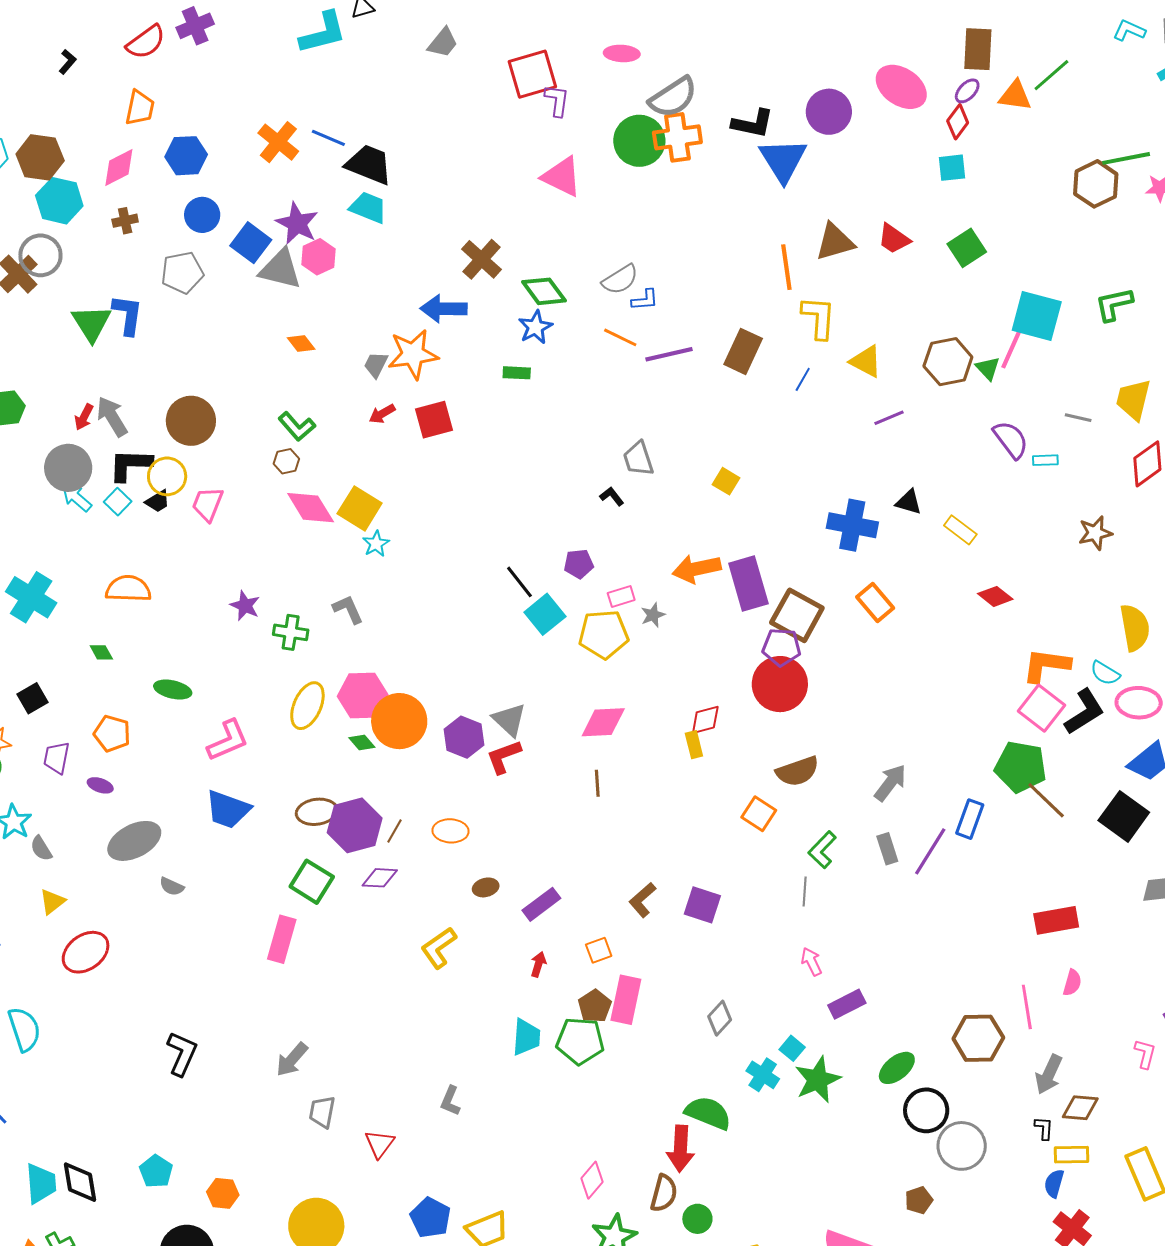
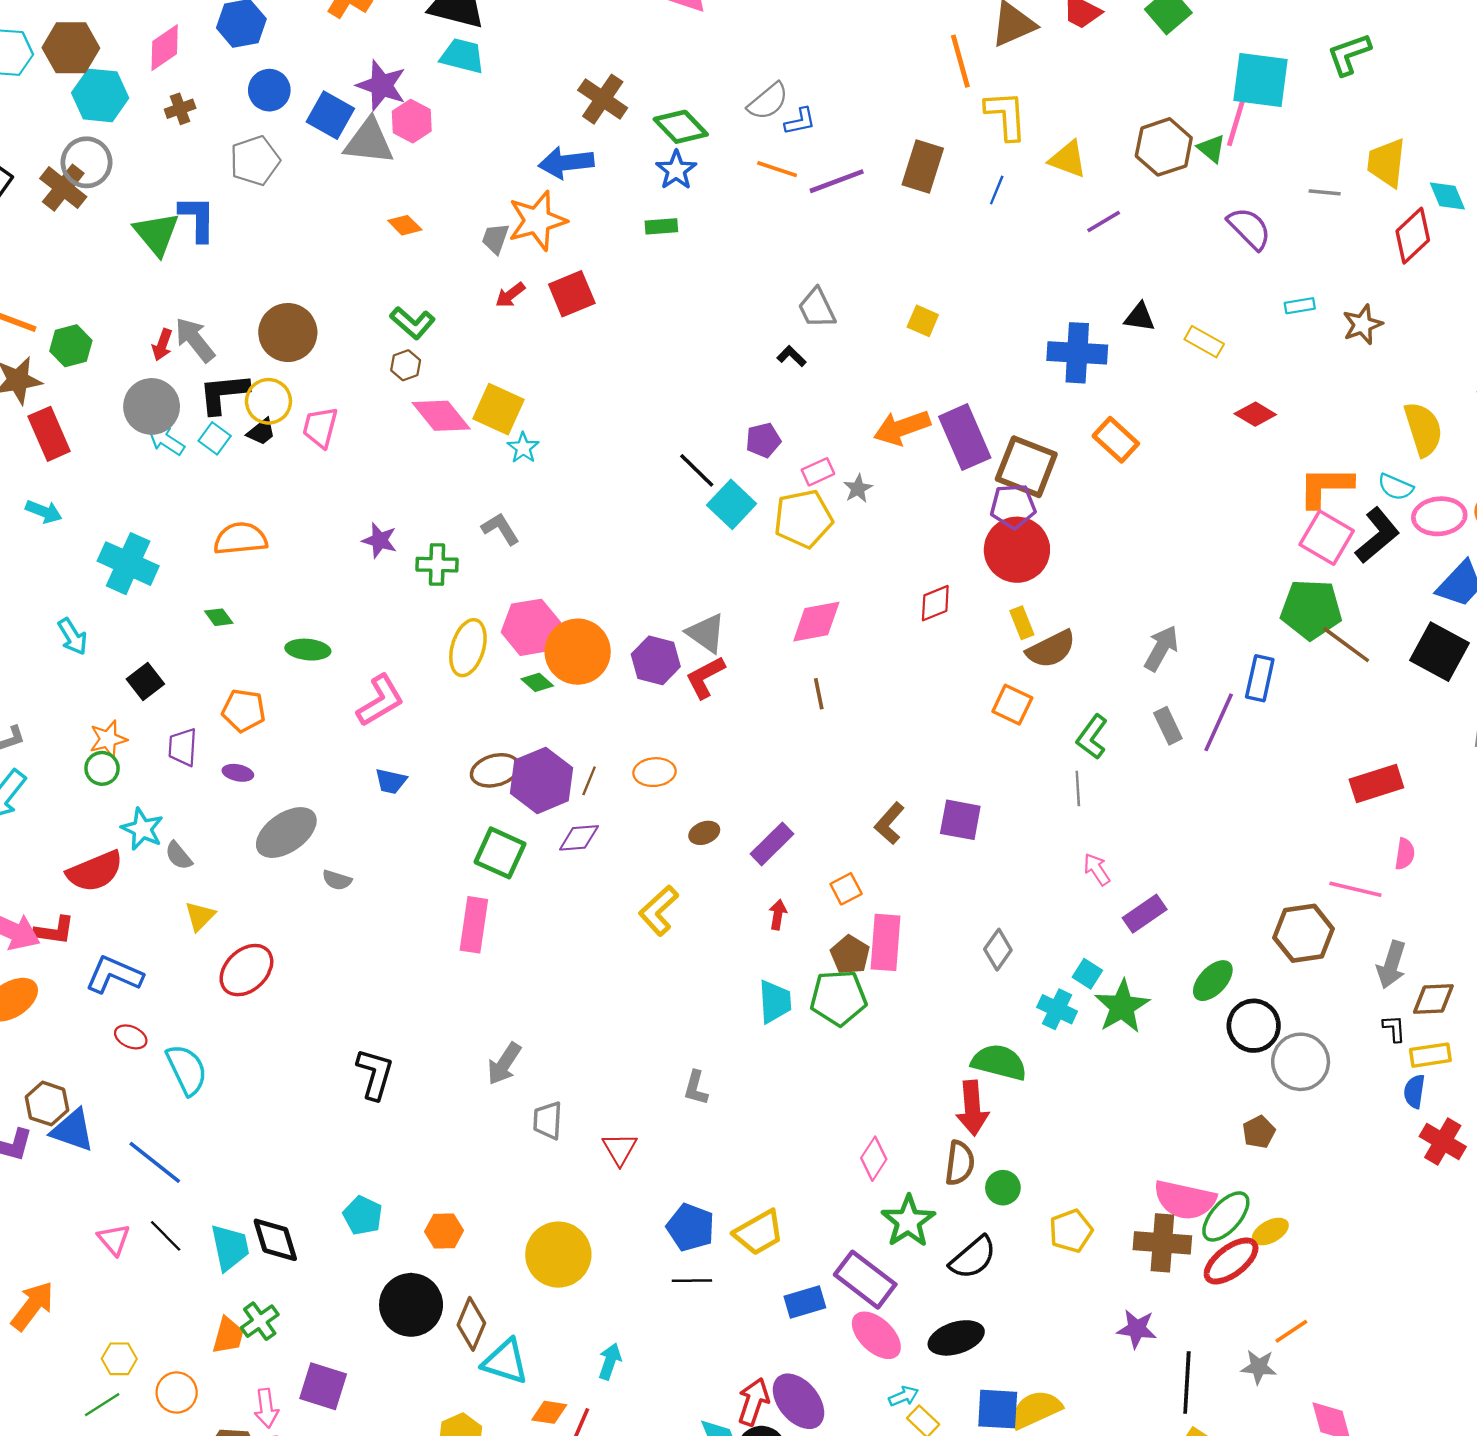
cyan rectangle: (1045, 460) -> (1300, 306), moved
yellow rectangle: (694, 745) -> (1022, 623), moved
blue trapezoid: (228, 809) -> (391, 781), size x0.6
pink line: (1027, 1007) -> (1355, 889), turned -60

